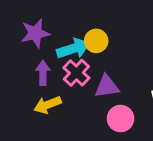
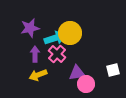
yellow circle: (96, 41) -> (70, 33), size x1.5
purple triangle: (107, 87) -> (77, 73), moved

